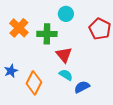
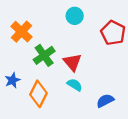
green cross: (47, 34) -> (44, 55), moved, turned -36
blue semicircle: (82, 87) -> (105, 101), moved

